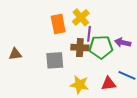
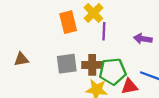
green pentagon: (101, 47) -> (113, 71), moved
brown cross: (80, 48) -> (92, 65), moved

